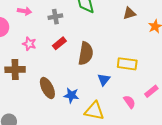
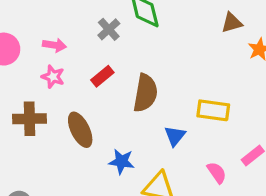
pink arrow: (25, 11) -> (54, 45), moved
brown triangle: (129, 13) -> (232, 23), moved
gray cross: (55, 17) -> (109, 29), moved, turned -32
brown ellipse: (47, 88) -> (80, 130), moved

